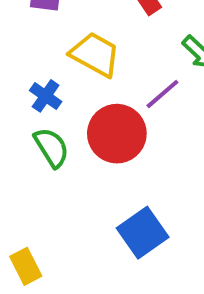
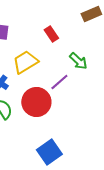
yellow trapezoid: (95, 54) -> (25, 62), turned -60

